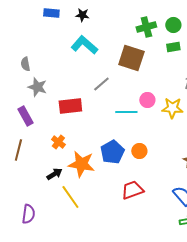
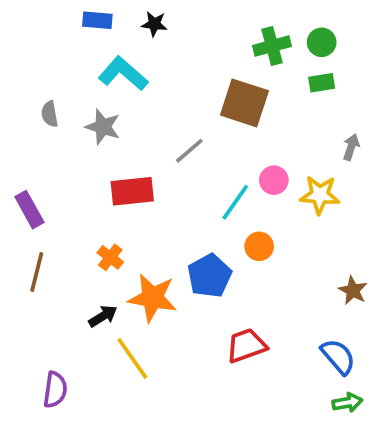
cyan L-shape: (84, 45) -> (123, 74), moved
gray star: (37, 87) -> (103, 127), moved
cyan line: (126, 112) -> (235, 202), turned -55
purple rectangle: (25, 116) -> (29, 210), moved
orange circle: (139, 151) -> (259, 246), moved

